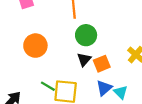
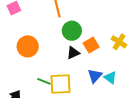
black triangle: (84, 59) -> (73, 53), turned 32
orange square: (102, 64) -> (91, 45), moved

